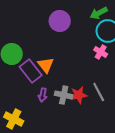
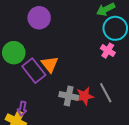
purple circle: (60, 21) -> (39, 18), moved
purple arrow: (43, 95) -> (22, 109), moved

